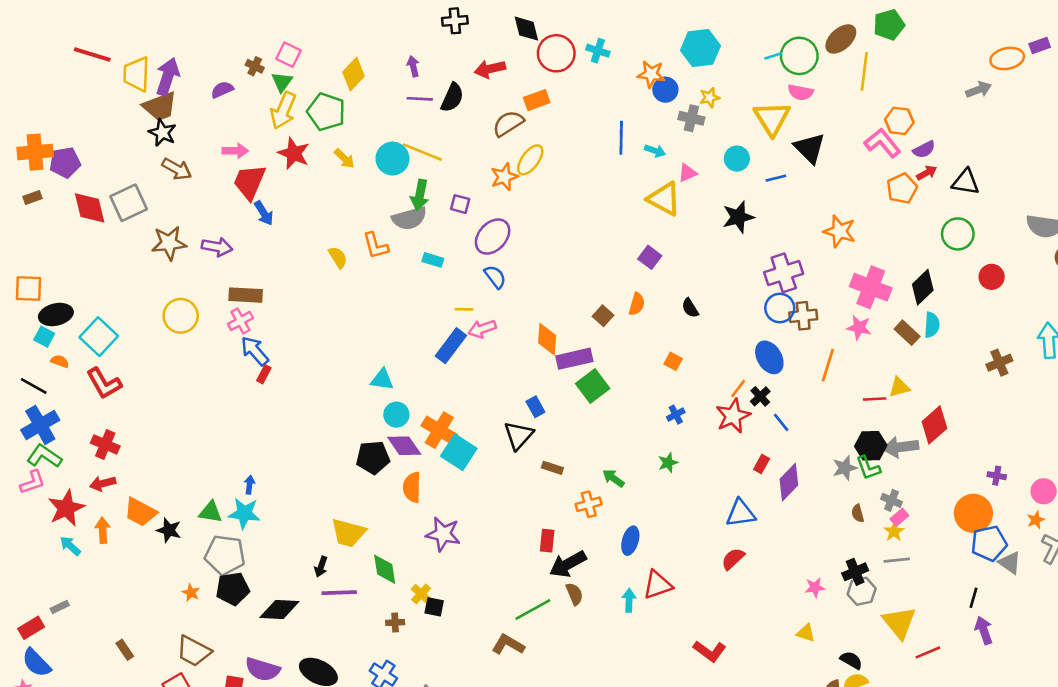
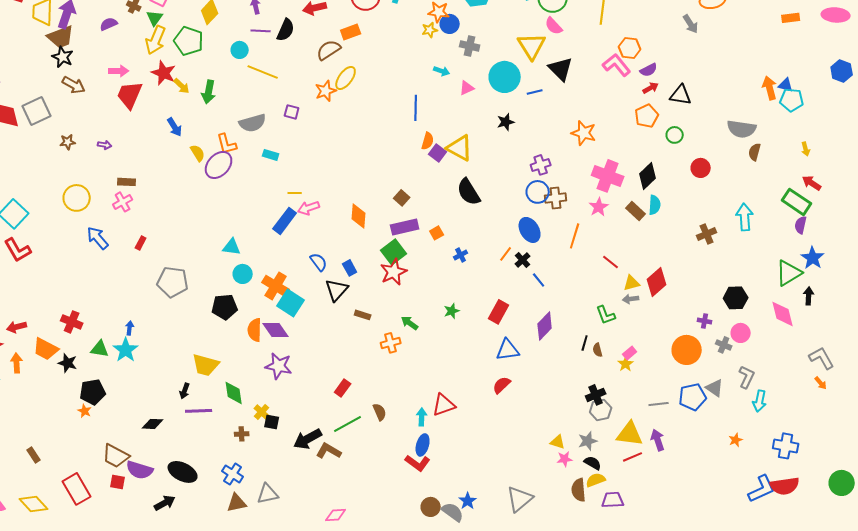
gray arrow: (979, 90) -> (691, 24), turned 78
pink semicircle: (801, 92) -> (554, 26), turned 36
yellow star: (710, 97) -> (430, 30), moved
blue line: (621, 138) -> (416, 108), moved
yellow arrow: (344, 159) -> (182, 86), moved
cyan circle: (392, 159) -> (240, 50), moved, size x0.7
cyan circle: (737, 159) -> (505, 77), size x1.6
orange pentagon: (902, 188) -> (647, 116), moved
green arrow: (420, 195) -> (209, 92), moved
yellow triangle: (664, 199) -> (460, 148), moved
blue arrow: (264, 213) -> (175, 127), moved
black star: (738, 217) -> (506, 122), size x0.7
green circle: (958, 234) -> (675, 135), size x0.7
purple ellipse: (493, 237) -> (219, 165), moved
brown star: (169, 243) -> (68, 142), size x0.6
purple arrow: (217, 247) -> (105, 145), size x0.6
purple cross: (784, 273) -> (541, 165), size x0.7
blue semicircle: (495, 277) -> (319, 262), moved
brown rectangle: (246, 295) -> (127, 182), size x0.7
orange semicircle: (637, 304) -> (428, 141), moved
black semicircle: (690, 308) -> (469, 192), size x1.8
pink star: (859, 328) -> (599, 207), turned 30
blue arrow: (255, 351) -> (98, 238), moved
purple rectangle: (574, 359) -> (405, 227), moved
orange square: (673, 361) -> (437, 233), moved, turned 32
yellow triangle: (899, 387) -> (632, 283), moved
red line: (875, 399) -> (611, 262), turned 42
blue cross: (676, 415) -> (461, 255), moved
red star: (733, 416) -> (394, 272), moved
red cross: (105, 444) -> (72, 322), moved
purple diamond: (404, 446) -> (276, 330), moved
black hexagon: (871, 446) -> (736, 298), moved
gray arrow: (901, 447) -> (631, 299), size x0.6
red rectangle: (762, 464) -> (499, 312), moved, size x1.6
gray star: (845, 468) -> (588, 441), moved
gray cross: (892, 500) -> (724, 345), moved
cyan star: (244, 513) -> (126, 350), turned 30
orange star: (1036, 520) -> (736, 440), moved
red rectangle: (547, 541) -> (343, 388), moved, turned 30
blue ellipse: (630, 541) -> (423, 445), moved
blue pentagon: (989, 543) -> (693, 397), moved
gray pentagon: (225, 555) -> (173, 282), moved
gray line: (897, 560) -> (659, 404), moved
black arrow: (568, 564) -> (308, 439), moved
pink star: (815, 587) -> (565, 459), moved
black pentagon: (233, 589) -> (93, 392), moved
black line: (973, 598) -> (585, 343), moved
black diamond: (279, 610) -> (153, 424), size x0.7
yellow triangle: (899, 623) -> (630, 434), turned -44
purple arrow: (984, 630) -> (658, 440), moved
brown trapezoid: (194, 651) -> (116, 456), moved
red L-shape: (710, 651) -> (418, 463), moved
red line: (928, 652) -> (633, 457), moved

